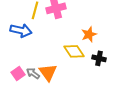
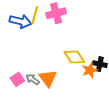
blue arrow: (21, 30) -> (20, 21), moved
orange star: (89, 34) -> (90, 70), moved

